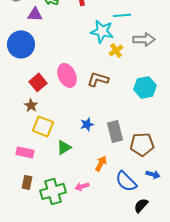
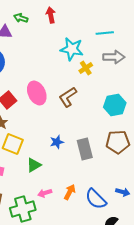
cyan line: (122, 15) -> (105, 33), moved
brown L-shape: (98, 79) -> (68, 97), turned -50
brown pentagon: (142, 144) -> (118, 142), moved
orange arrow: (101, 163) -> (70, 192), moved
pink arrow: (82, 186) -> (45, 193), moved

